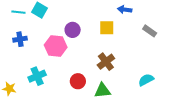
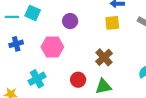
yellow square: (107, 28) -> (112, 23), moved
purple circle: (73, 30) -> (70, 21), moved

